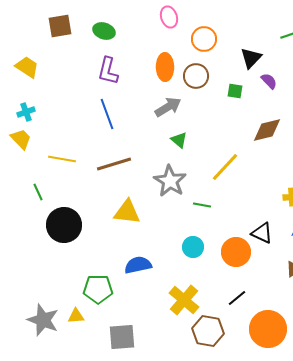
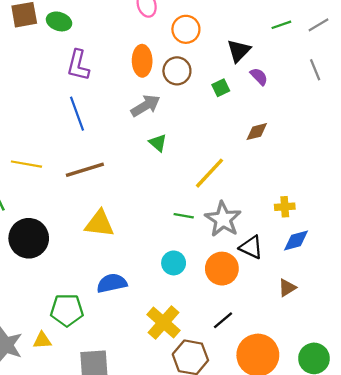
green ellipse: (104, 31) -> (59, 21), moved
green square: (235, 91) -> (221, 88), turned -35
brown diamond: (267, 130) -> (257, 132), size x0.7
gray star: (170, 181) -> (223, 219), moved

